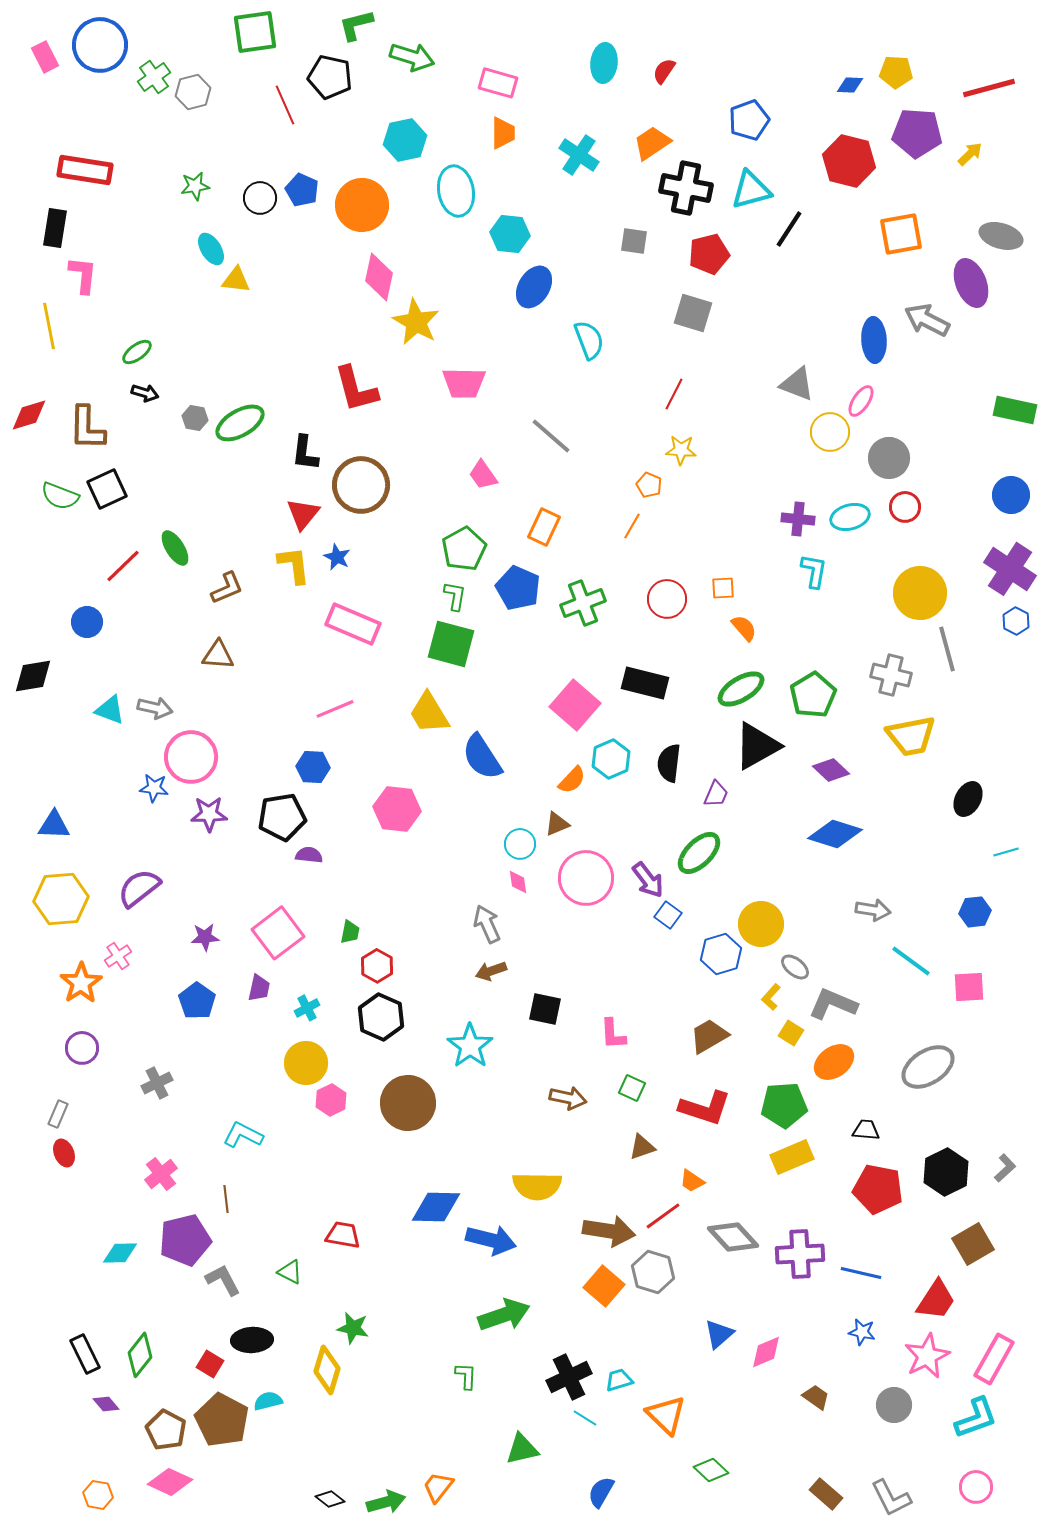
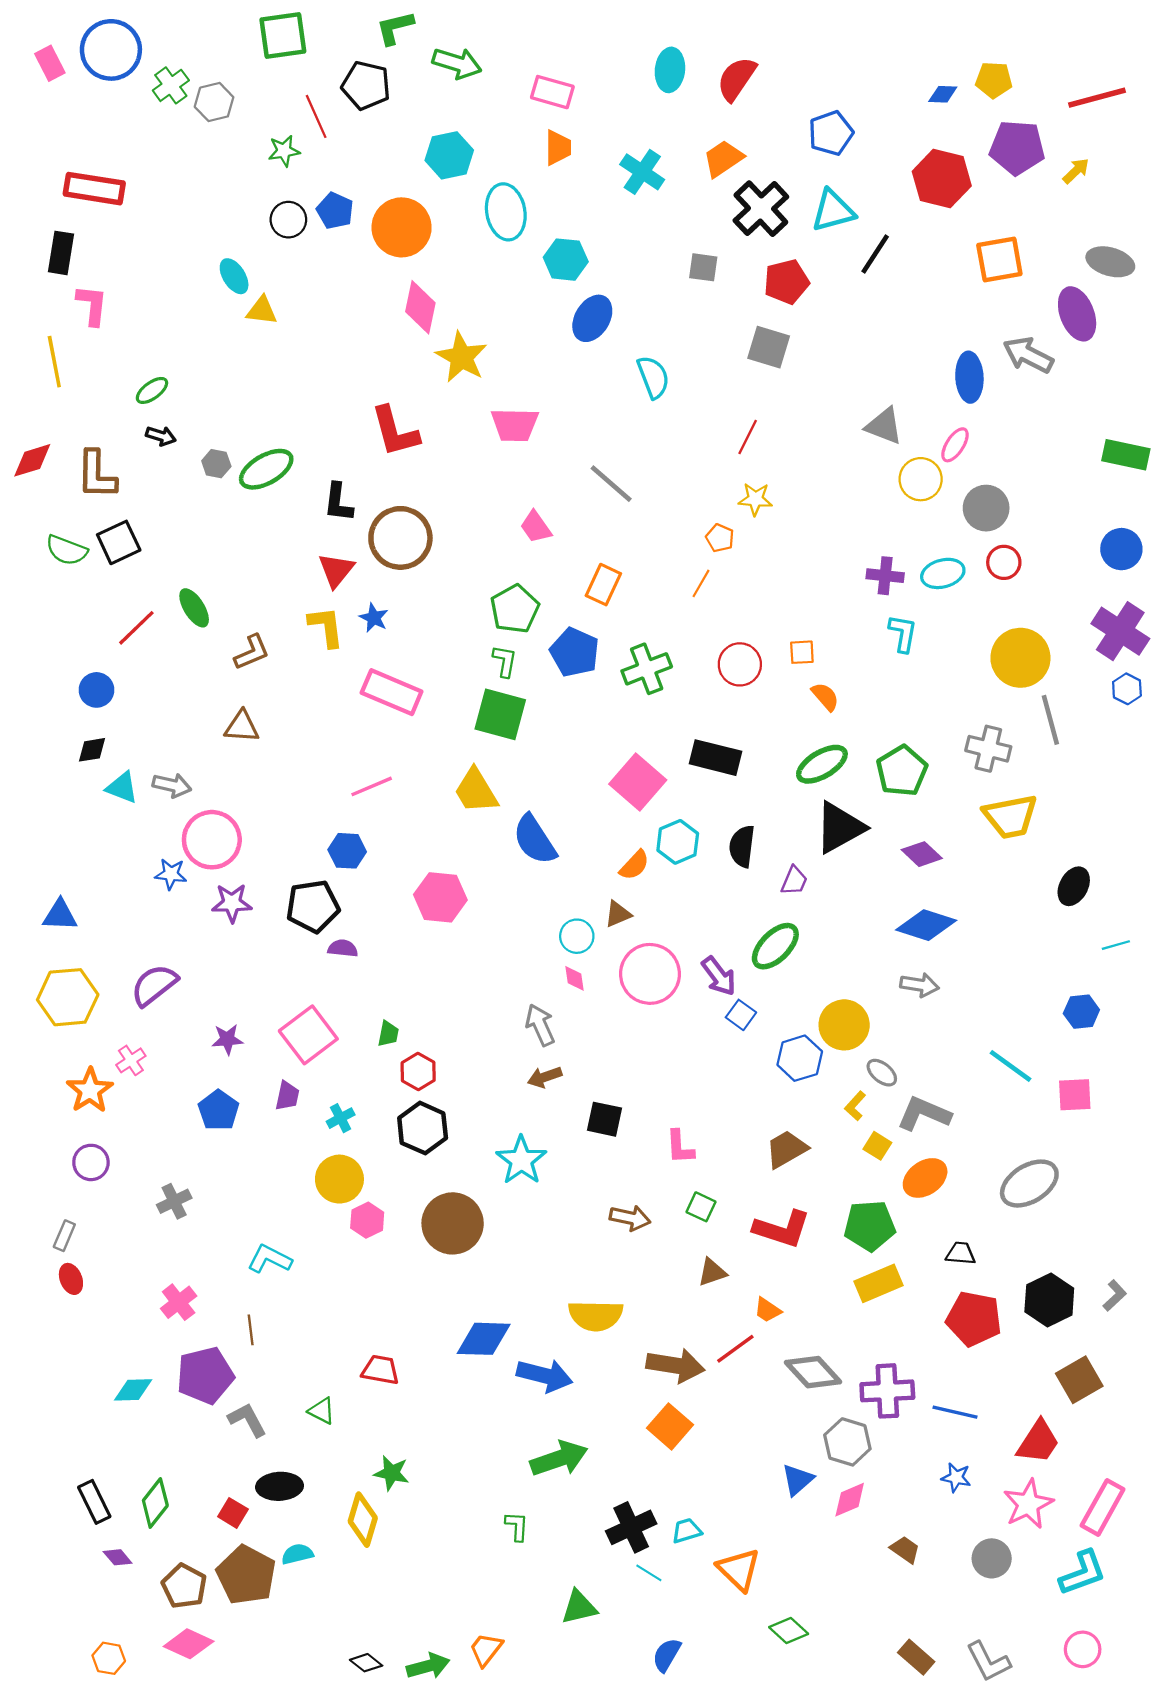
red semicircle: (664, 71) -> (737, 79), size x1.6
green star: (195, 186) -> (284, 151), moved
black cross: (686, 188) -> (761, 209), turned 36
black diamond: (33, 676) -> (92, 750), moved, size x0.7
gray arrow: (873, 910) -> (920, 985), moved
gray hexagon: (653, 1272) -> (847, 1442), moved

